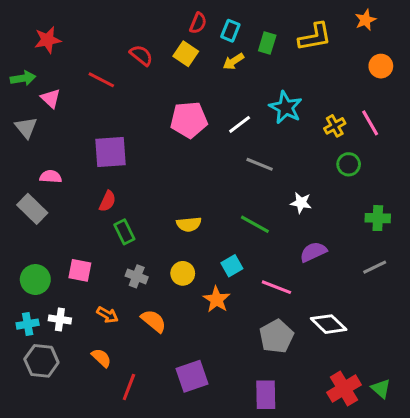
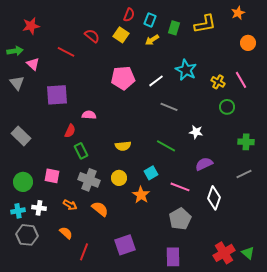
yellow cross: (335, 126) -> (218, 82), turned -32
purple square: (111, 152) -> (57, 95), moved
pink semicircle: (51, 177) -> (89, 115), moved
gray cross: (137, 276) -> (89, 180), size x1.5
white diamond: (329, 324) -> (214, 198), moved, turned 65

